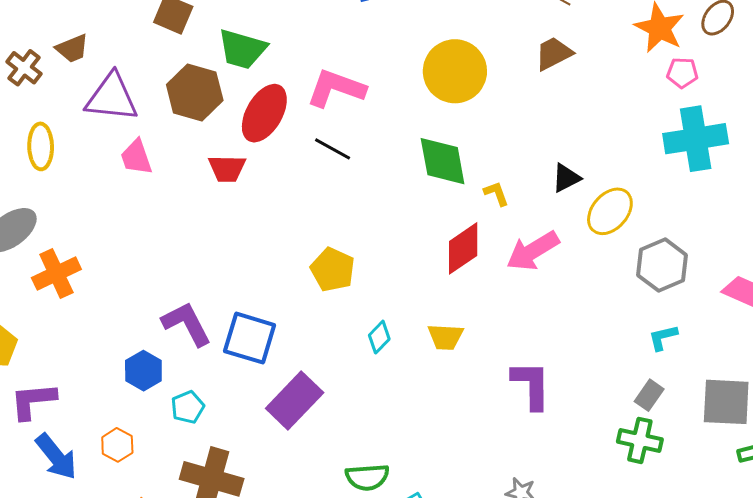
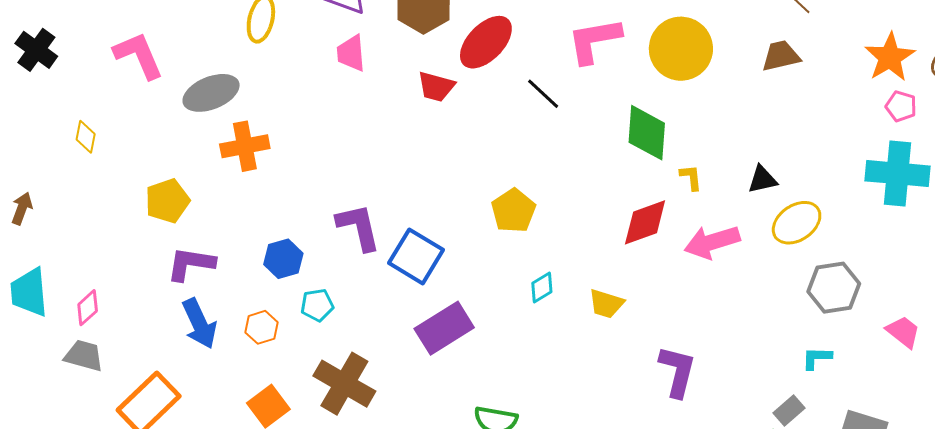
pink L-shape: (336, 88) -> (594, 40), moved, turned -44
blue hexagon: (143, 371) -> (283, 259), moved
cyan pentagon: (188, 407) -> (317, 305), moved

